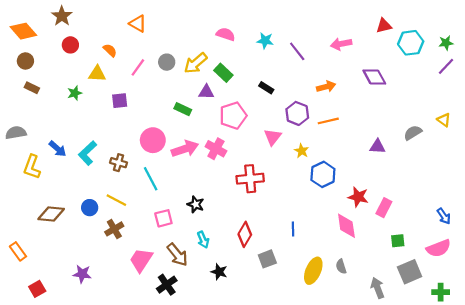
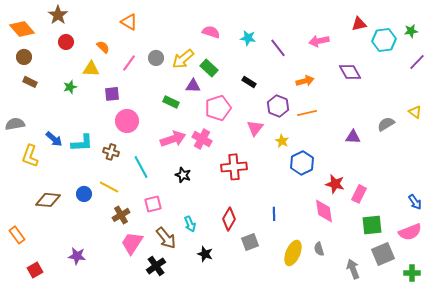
green star: (446, 43) -> (411, 31), moved
pink circle: (153, 140) -> (127, 121), moved
cyan L-shape: (88, 153) -> (82, 143), turned -140
black star: (196, 204) -> (183, 175), moved
brown cross: (114, 229) -> (121, 215), moved
green square: (398, 241) -> (372, 225), size x1.5

